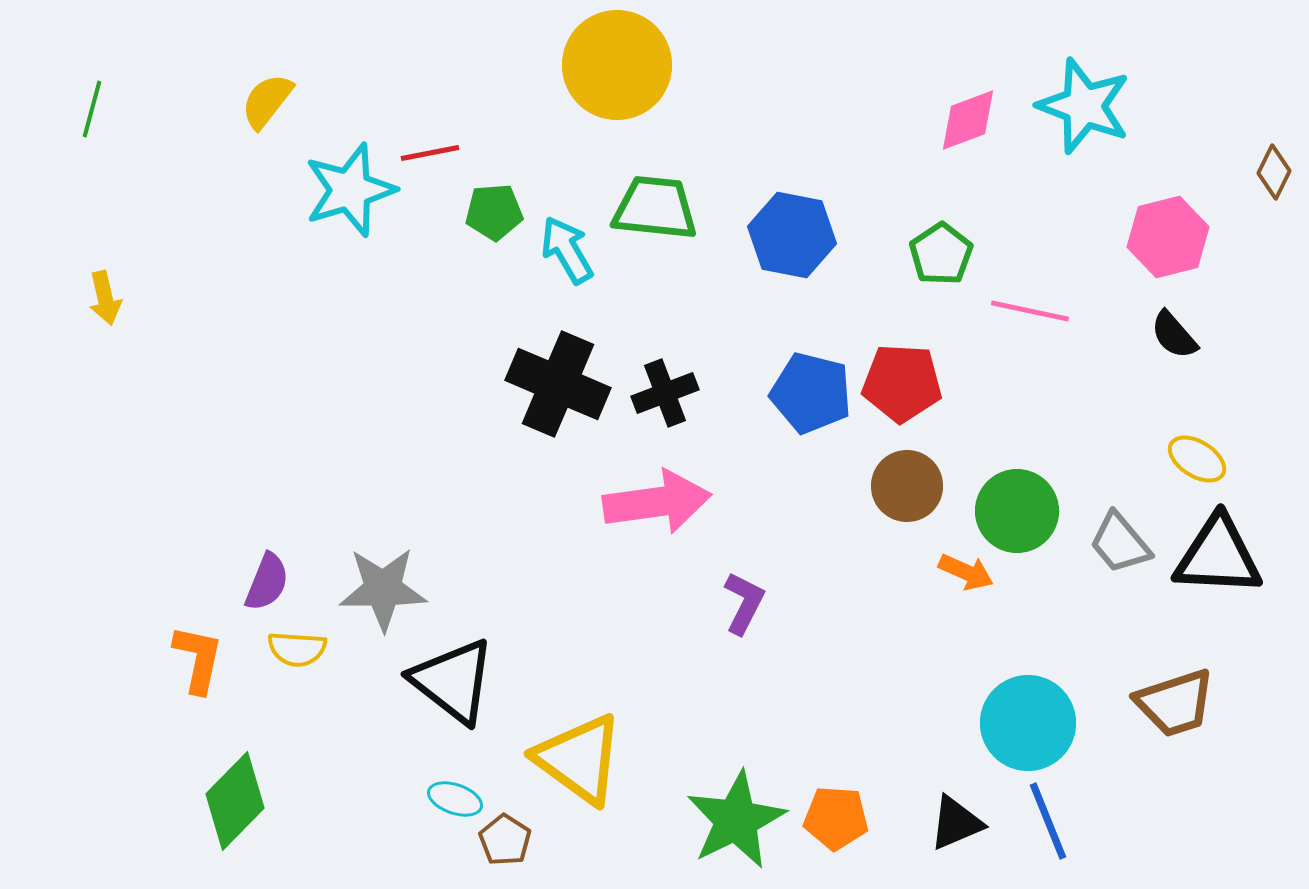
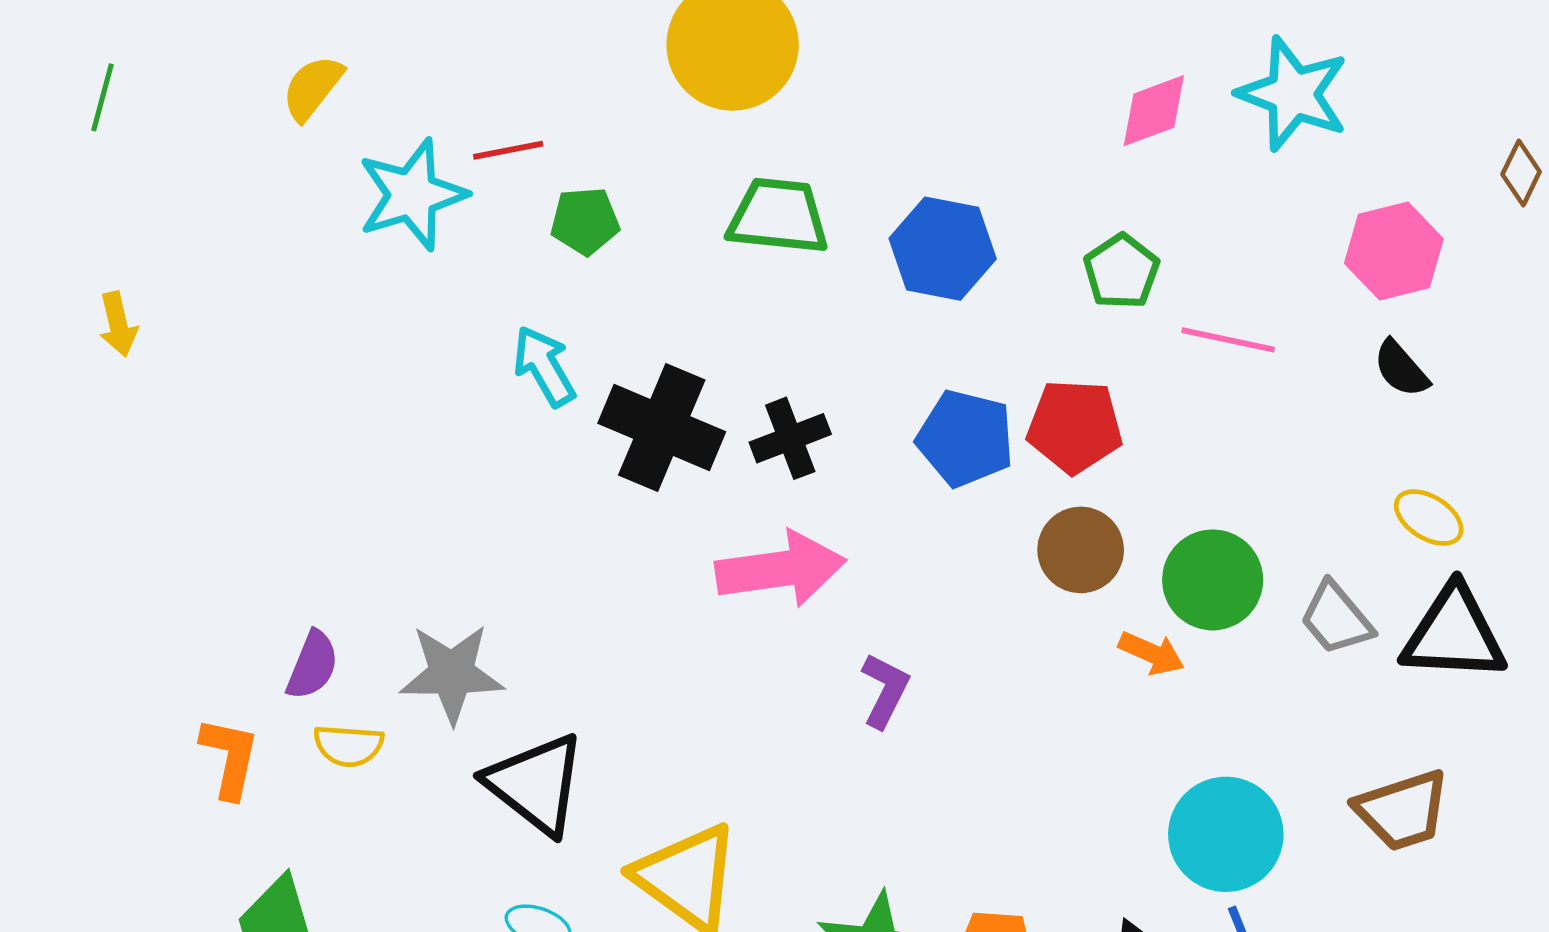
cyan arrow: (567, 250) -> (544, 366), moved

